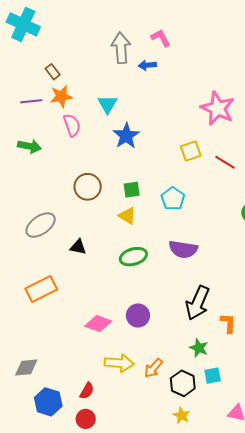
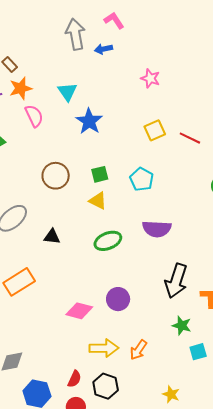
pink star: (218, 108) -> (150, 78), moved, size x0.6
black hexagon: (183, 383) -> (106, 386), moved

